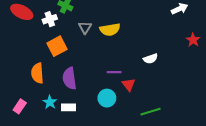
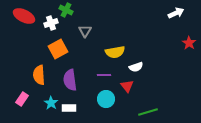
yellow semicircle: (110, 30) -> (115, 52), moved
white semicircle: (150, 59) -> (136, 67), moved
purple line: (114, 72) -> (104, 75), moved
pink rectangle: (20, 106) -> (22, 99), moved

